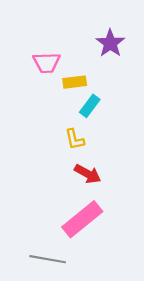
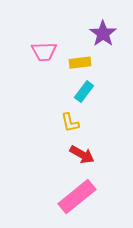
yellow rectangle: (75, 82) -> (80, 63), moved

